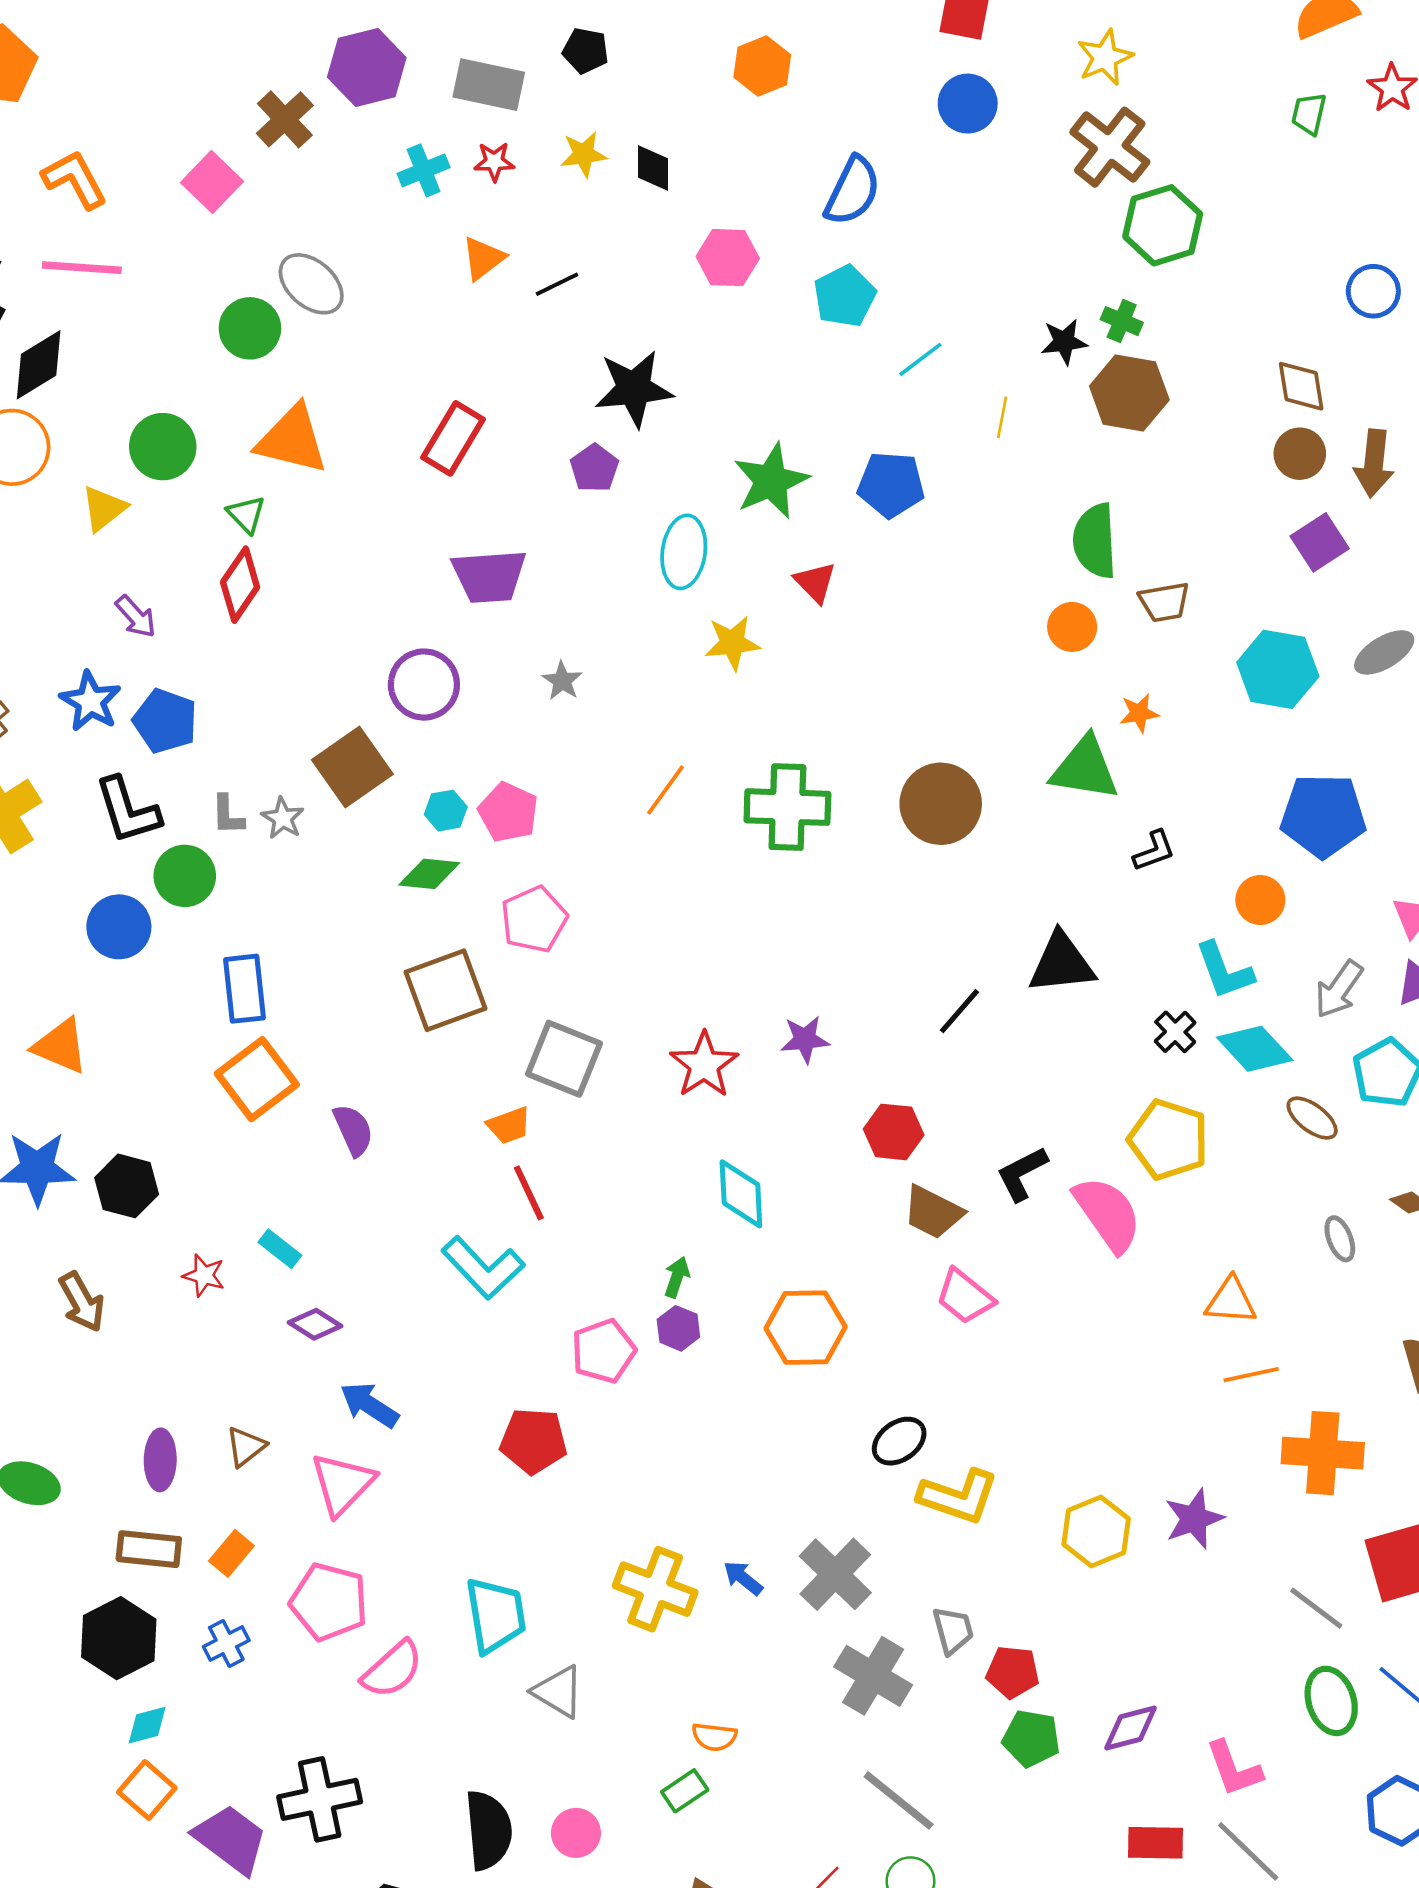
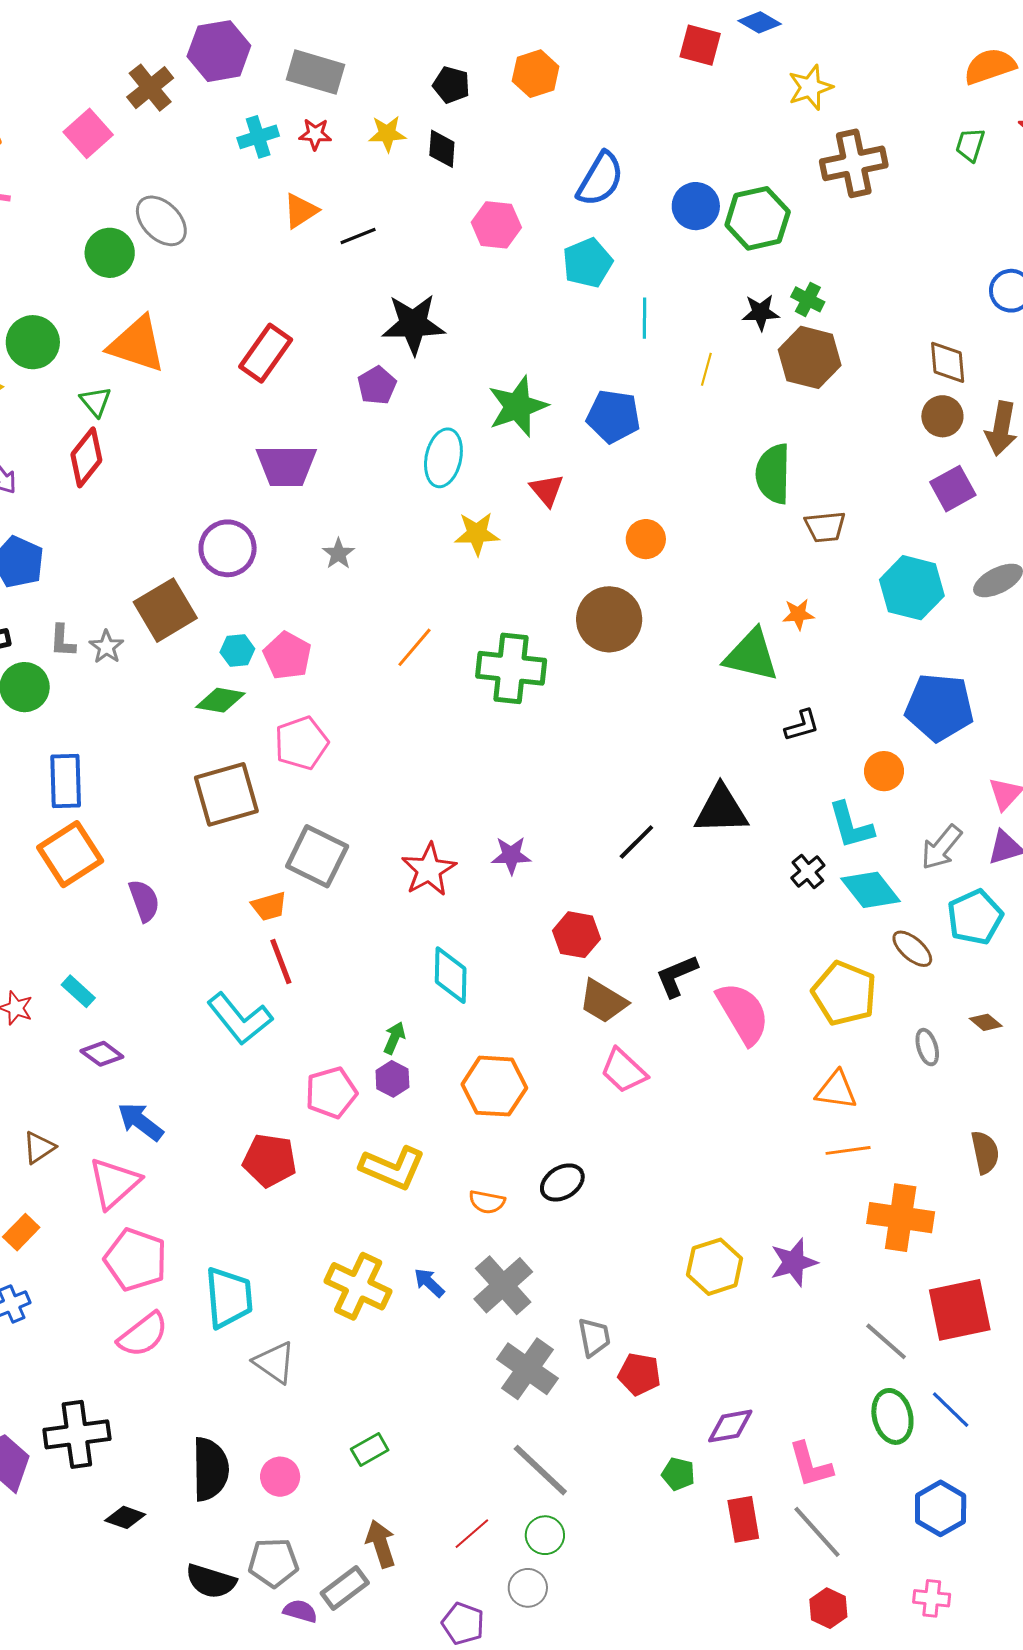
black pentagon: (585, 51) -> (451, 85), moved
blue circle: (968, 104) -> (696, 206), moved
brown cross: (1110, 147) -> (854, 163), moved, turned 36
green hexagon: (1163, 225) -> (758, 218), moved
cyan line: (920, 359) -> (644, 318), turned -57
orange circle: (1072, 627) -> (646, 539), moved
brown circle: (941, 804) -> (609, 619), moved
yellow pentagon: (1169, 1140) -> (844, 993), moved
yellow L-shape: (958, 1497) -> (393, 1168), moved
pink pentagon: (329, 1602) -> (136, 1260), moved
orange semicircle: (714, 1737) -> (487, 1202), moved
green pentagon: (1031, 1738) -> (678, 1474), moved, size x0.7
red rectangle: (1155, 1843) -> (743, 1519), turned 75

